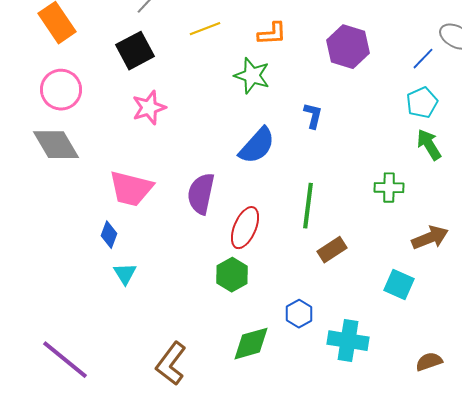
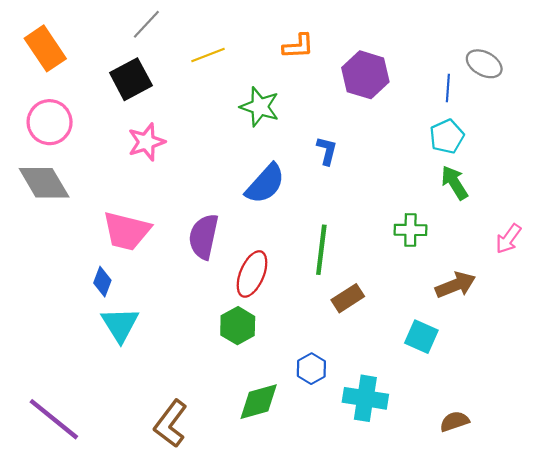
orange L-shape: (272, 34) -> (298, 46), moved
blue line: (423, 59) -> (448, 88), turned -40
cyan triangle: (125, 274) -> (120, 325), size x1.5

